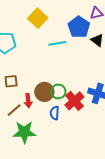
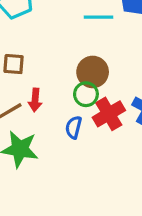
brown circle: (44, 92) -> (93, 72), moved

